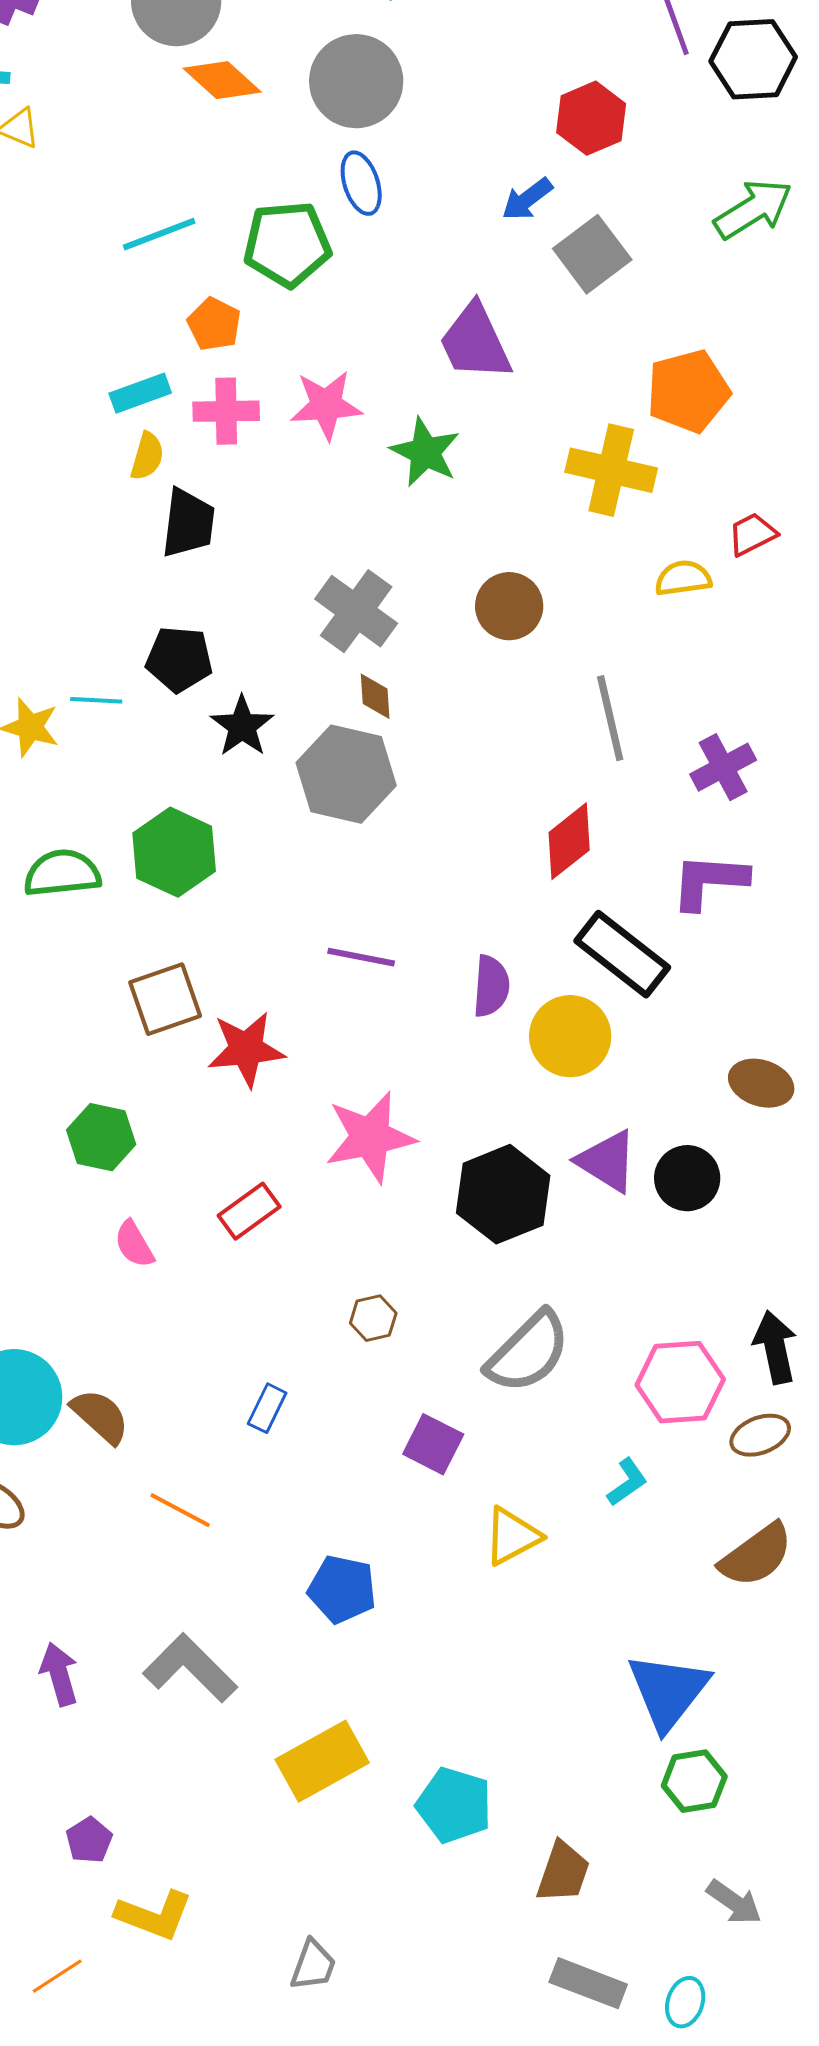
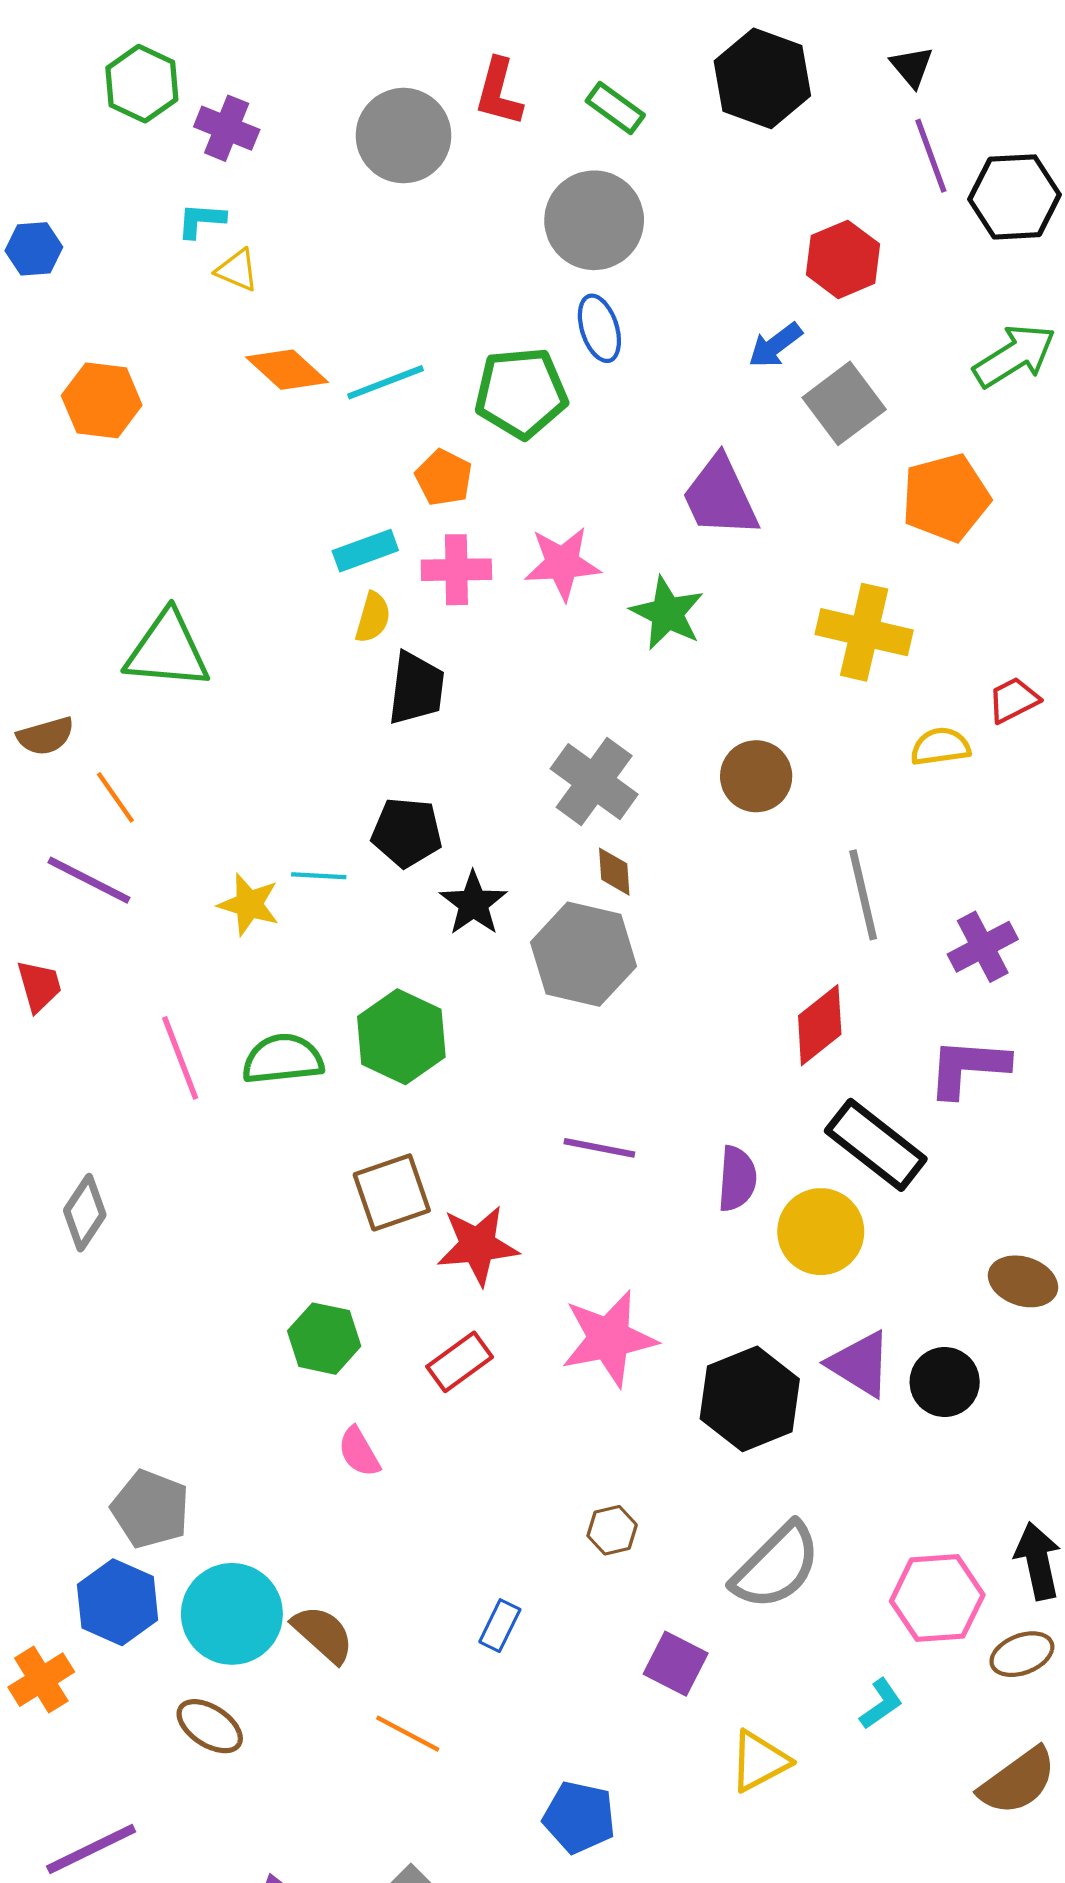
orange diamond: (222, 80) -> (287, 370), moved
orange pentagon: (688, 391) -> (946, 498), moved
red rectangle: (249, 1211) -> (460, 1362), moved

